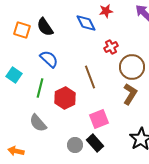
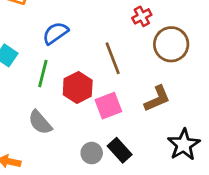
blue semicircle: (49, 59) -> (55, 33), turned -78
brown L-shape: (130, 94) -> (157, 99), moved, turned 35
pink square: (99, 119) -> (108, 106), moved

